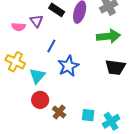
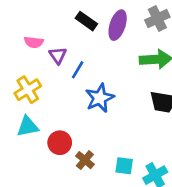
purple triangle: (37, 21) -> (58, 55), moved
yellow cross: (15, 62) -> (28, 90), turned 30
cyan triangle: (37, 76) -> (28, 126), moved, turned 36

